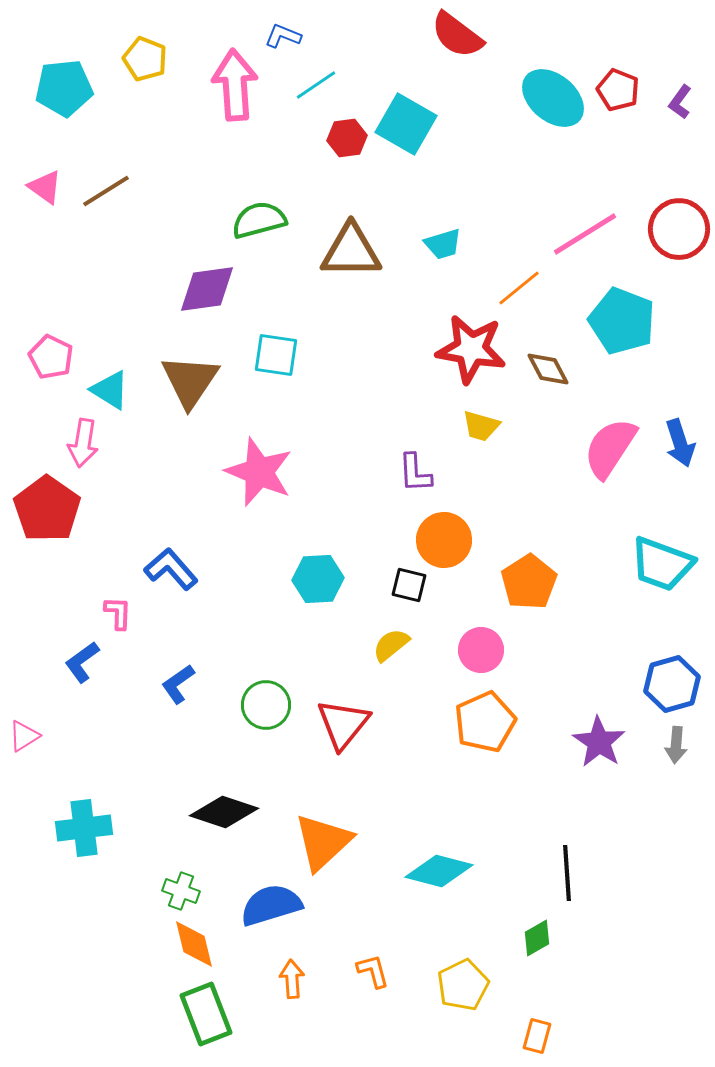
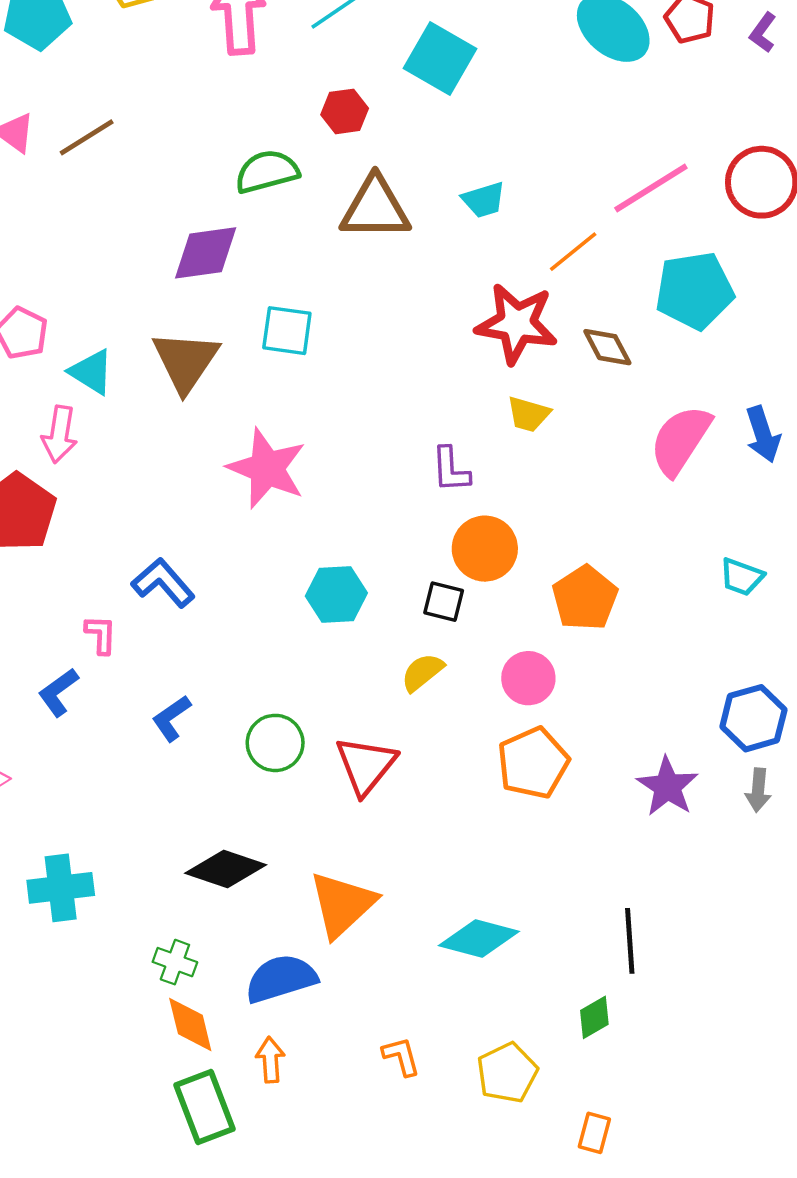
red hexagon: (347, 138) -> (345, 111), moved
cyan pentagon: (622, 321) -> (695, 291), turned -30
cyan trapezoid: (662, 564) -> (742, 577), size x0.6
orange arrow: (292, 979) -> (270, 1060), moved

